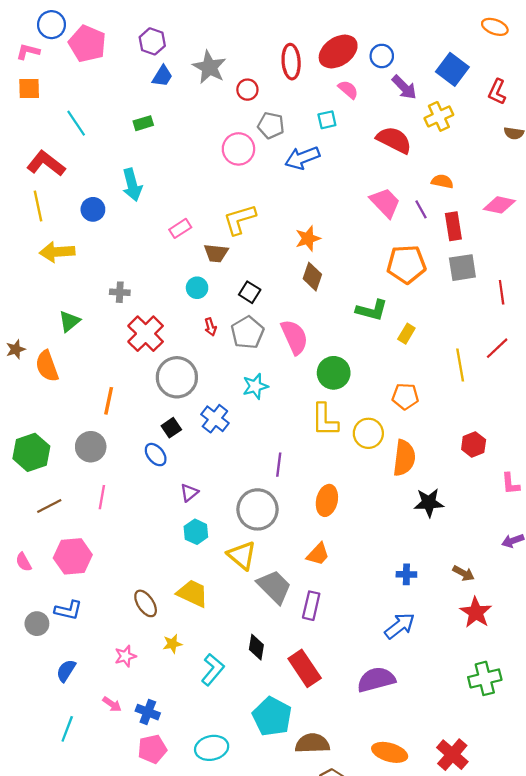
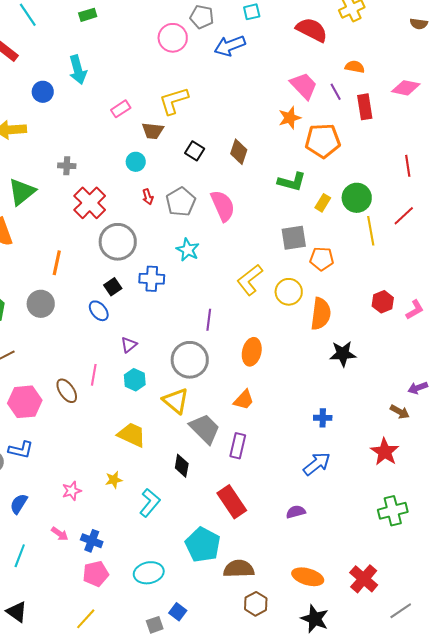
orange star: (308, 238) -> (290, 118), moved
gray square: (462, 268) -> (294, 238), moved
black square: (250, 292) -> (195, 151), moved
green triangle: (69, 321) -> (22, 192), size x1.4
green circle: (334, 373) -> (357, 198), moved
cyan star: (255, 386) -> (188, 250), turned -30
blue cross: (215, 419) -> (152, 279), turned -35
yellow L-shape: (325, 420) -> (250, 280), turned 52
pink L-shape: (511, 484) -> (415, 310), moved, turned -115
pink line: (102, 497) -> (94, 375), moved
brown arrow: (464, 573) -> (400, 412), moved
brown ellipse: (146, 603) -> (67, 391), moved
black diamond: (256, 647) -> (182, 466), moved
purple semicircle: (376, 680) -> (296, 512), size x0.6

